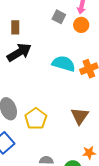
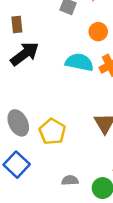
orange circle: (81, 25) -> (98, 32), moved

